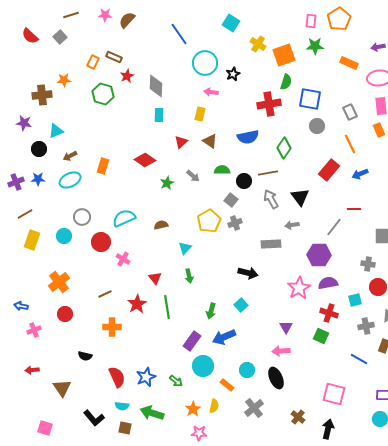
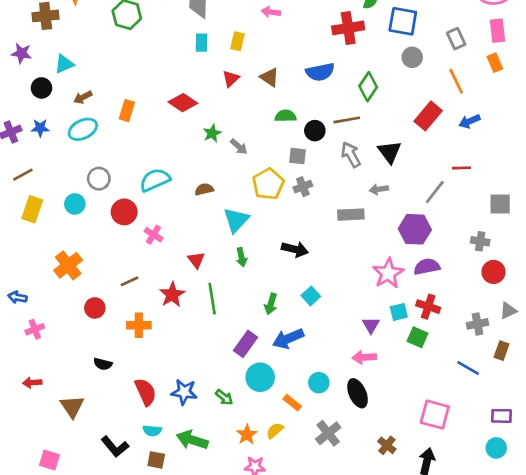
yellow rectangle: (200, 114) -> (238, 41), moved
gray arrow: (193, 176) -> (239, 147), moved
gray square: (231, 200) -> (298, 156), turned -32
cyan triangle: (185, 248) -> (236, 220), size x1.5
black arrow: (248, 273) -> (295, 249), moved
cyan square: (355, 300) -> (399, 312), moved
red circle: (65, 314) -> (95, 308), moved
blue star: (146, 377) -> (184, 392), turned 30
yellow semicircle: (214, 406) -> (275, 431), turned -144

